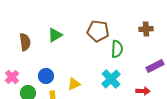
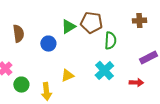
green triangle: (55, 35) -> (68, 27), moved
blue circle: (46, 76) -> (48, 44), moved

